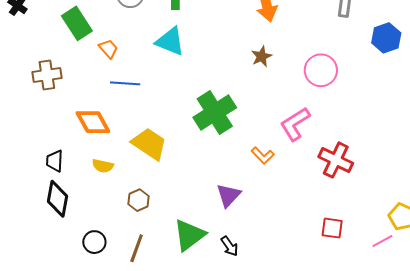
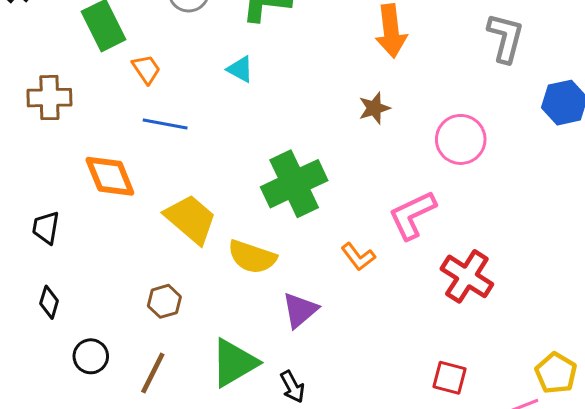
cyan triangle: (170, 41) -> (240, 69), size x0.6
yellow semicircle: (103, 166) -> (252, 257), moved, size x1.5
black diamond: (58, 199) -> (49, 302), moved, size x0.6

